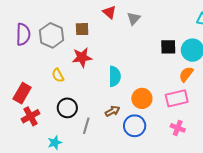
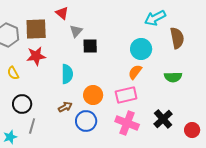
gray triangle: (134, 19) -> (76, 31), moved
brown square: (82, 29) -> (36, 29), size x1.6
black square: (168, 47) -> (90, 46), moved
gray line: (86, 126) -> (32, 126), moved
pink cross: (178, 128) -> (127, 123), size x1.6

